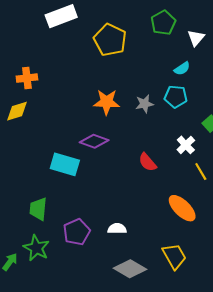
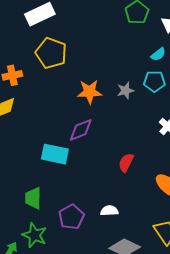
yellow pentagon: (110, 40) -> (51, 53), moved
purple diamond: (94, 141) -> (81, 130), turned -36
red semicircle: (148, 162) -> (126, 163), moved, turned 72

